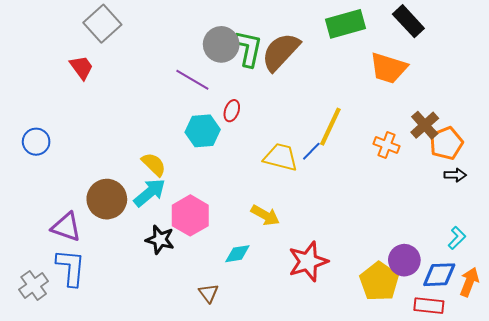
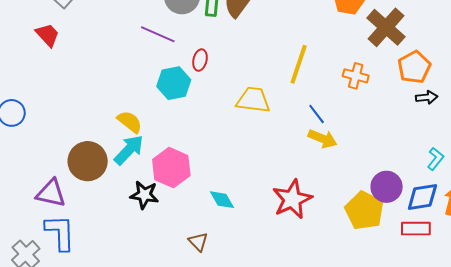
brown cross: (425, 125) -> (386, 27), moved, size x1.4
blue line: (311, 151) -> (317, 114), moved, turned -75
yellow arrow: (265, 215) -> (323, 139), moved
cyan diamond: (237, 254) -> (222, 200), turned 76

